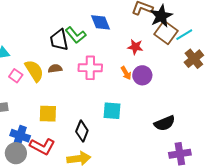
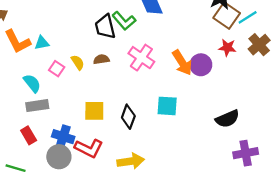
red star: (135, 47) -> (227, 48), moved
pink cross: (90, 68) -> (141, 58), turned 35
yellow semicircle: (34, 71) -> (78, 62), size x0.6
orange arrow: (126, 73) -> (182, 63), size x1.6
black diamond: (82, 131) -> (128, 117), moved

